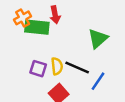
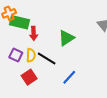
red arrow: (55, 15) -> (34, 33), moved
blue line: (98, 81) -> (69, 77), moved

